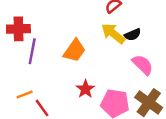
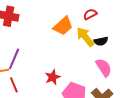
purple line: (32, 51) -> (14, 59), moved
orange trapezoid: (74, 51) -> (63, 26), moved

